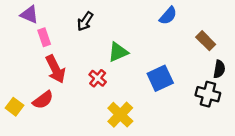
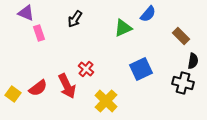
green triangle: (118, 52) -> (123, 28), moved
red arrow: (56, 69) -> (67, 86), moved

